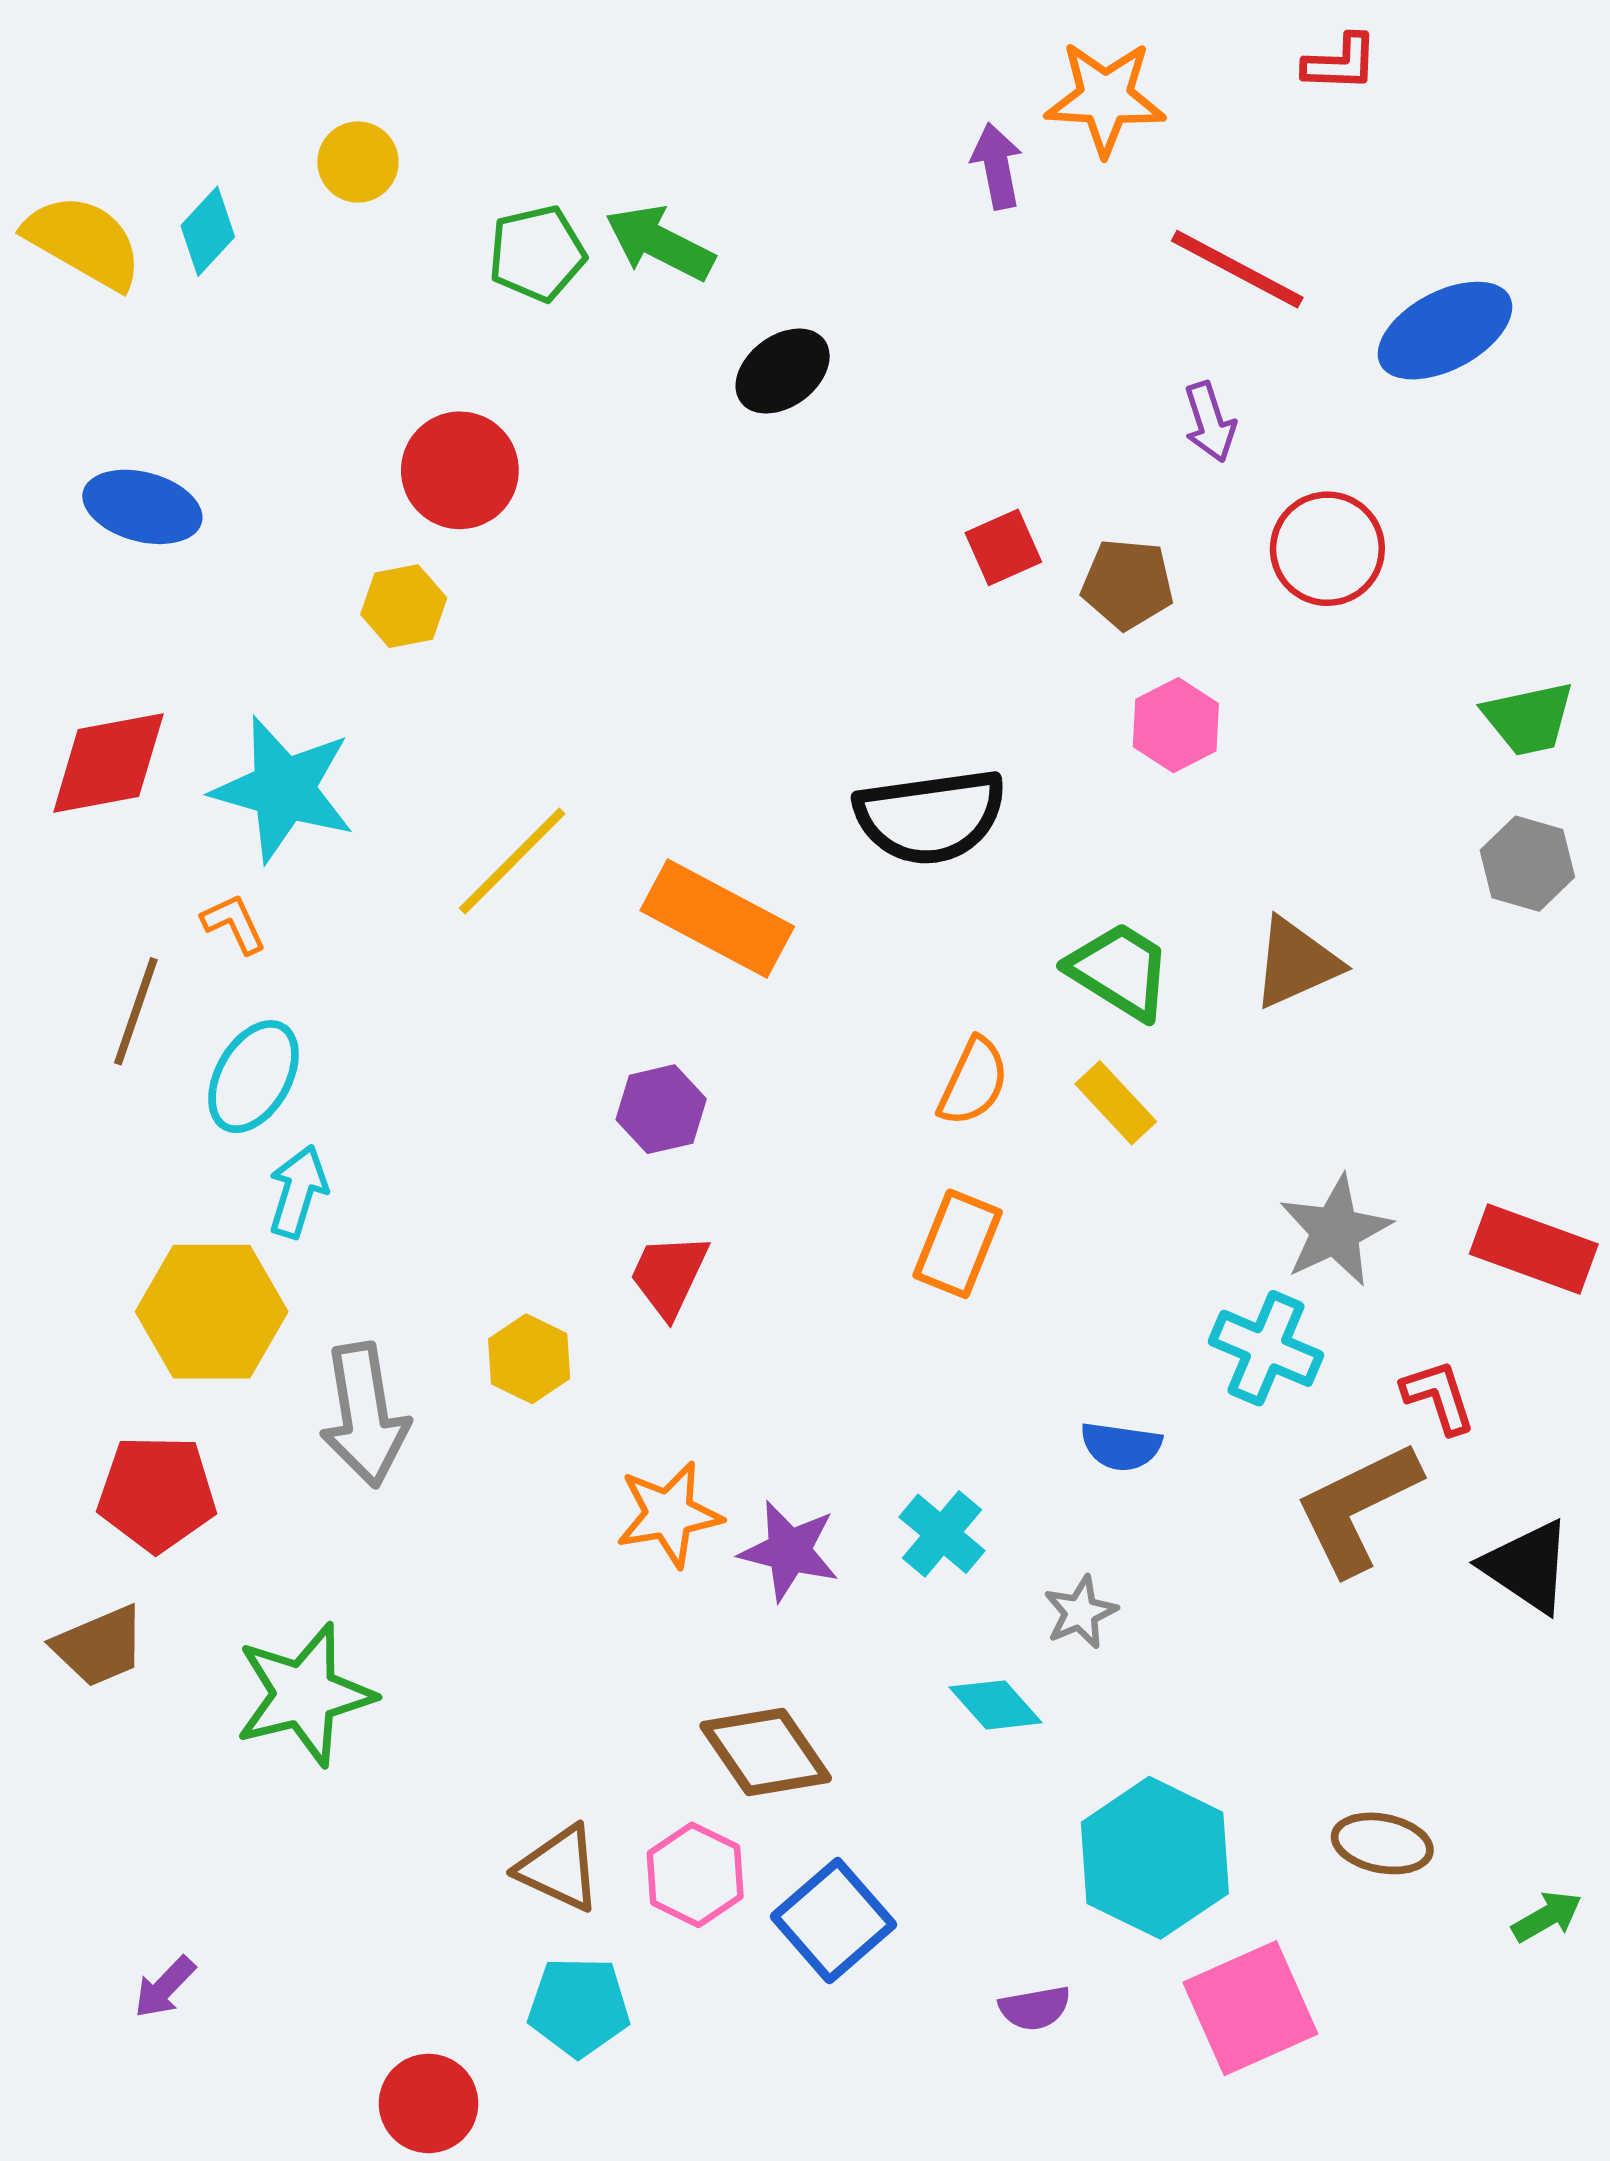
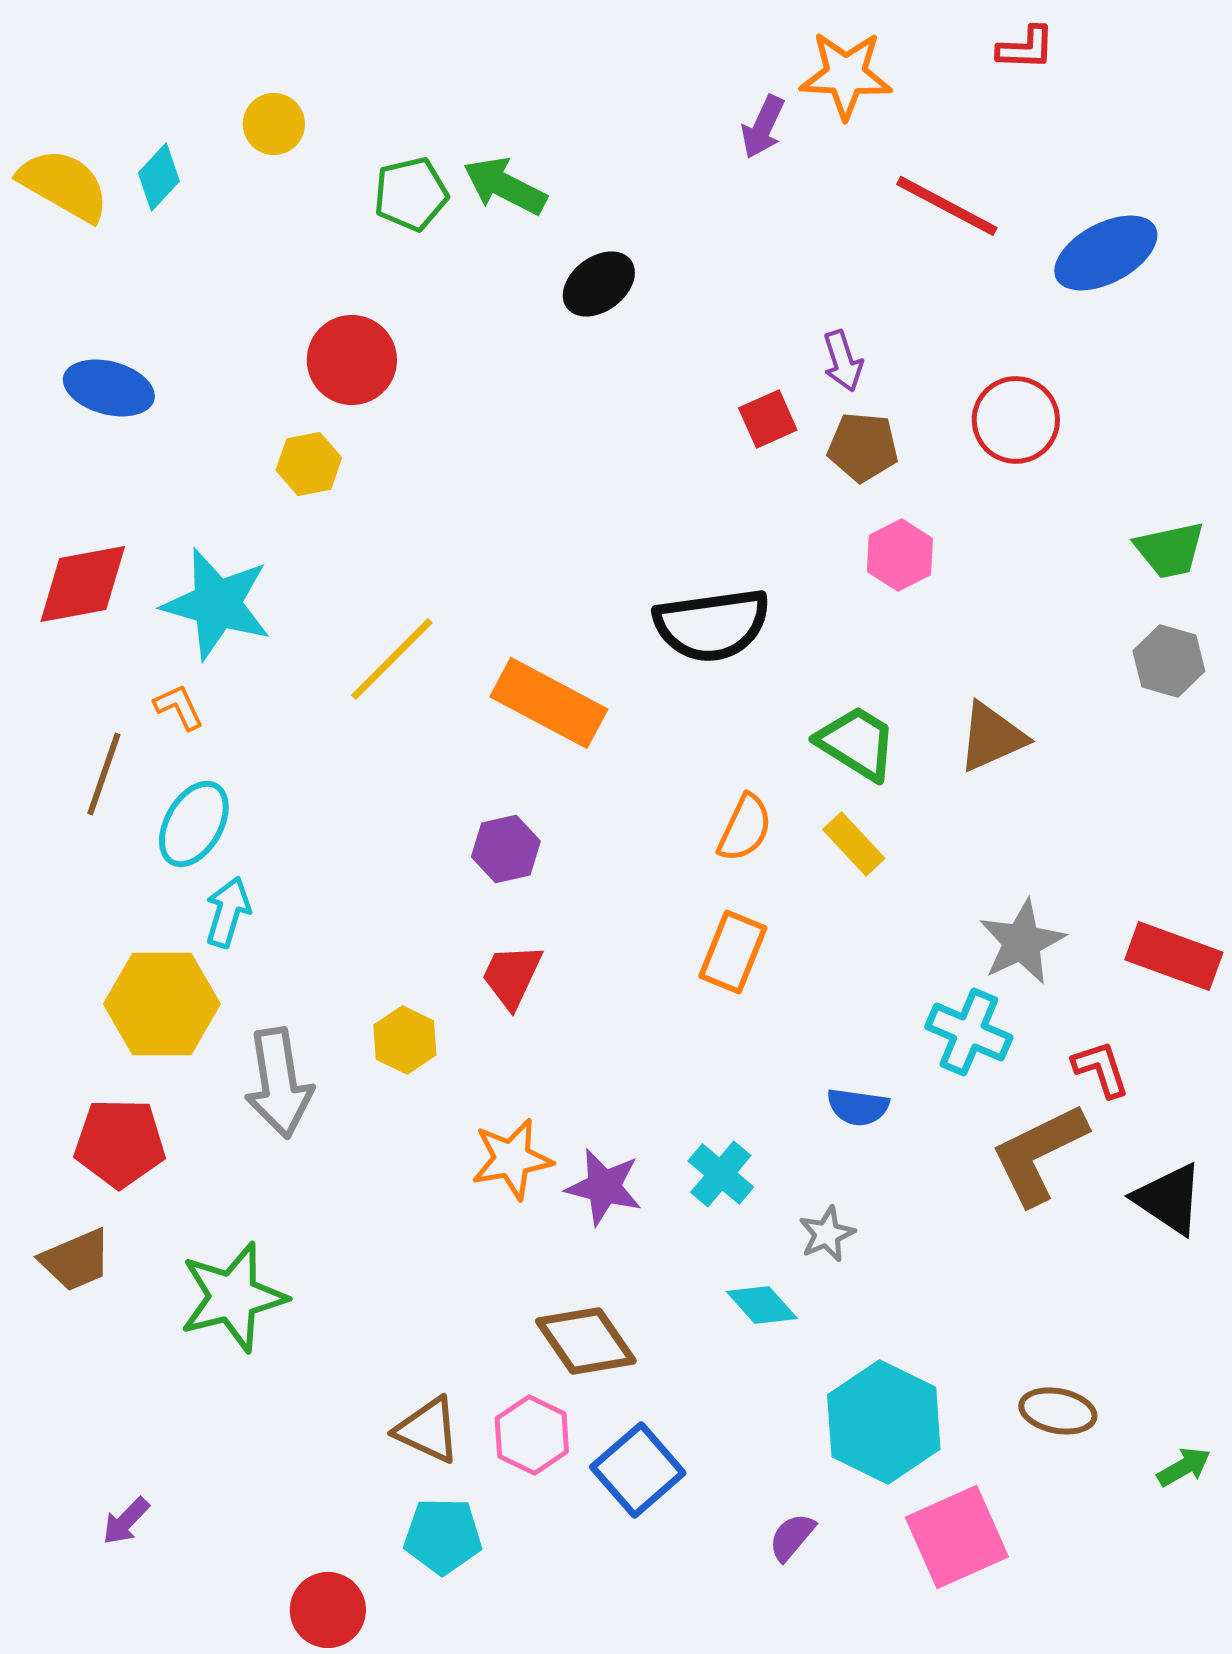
purple arrow: (997, 166) -> (763, 127), turned -144
purple arrow: (1210, 422) -> (843, 361), moved
purple semicircle: (1035, 2008) -> (792, 1537), turned 140

